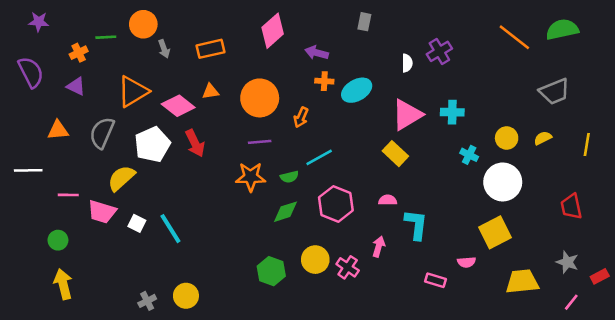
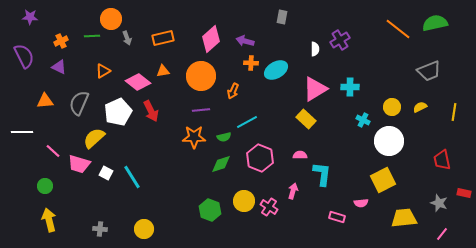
pink diamond: (273, 31) -> (211, 39), moved
green line: (106, 37) -> (92, 36), moved
orange triangle: (133, 91) -> (103, 71), size x0.6
pink line: (68, 195) -> (53, 151), turned 42
red rectangle: (600, 276) -> (464, 193), moved, turned 40
gray cross: (147, 301) -> (100, 229), moved, turned 32

